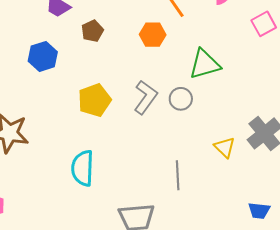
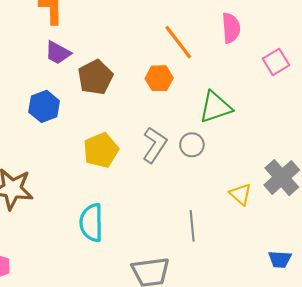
brown pentagon: (92, 31) -> (95, 77), size x1.5

